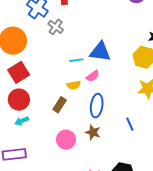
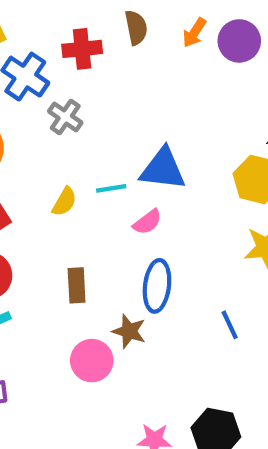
yellow semicircle: (74, 85) -> (64, 202), moved, turned -48
brown rectangle: (60, 105) -> (77, 285), turned -35
brown star: (93, 132) -> (129, 331), moved

